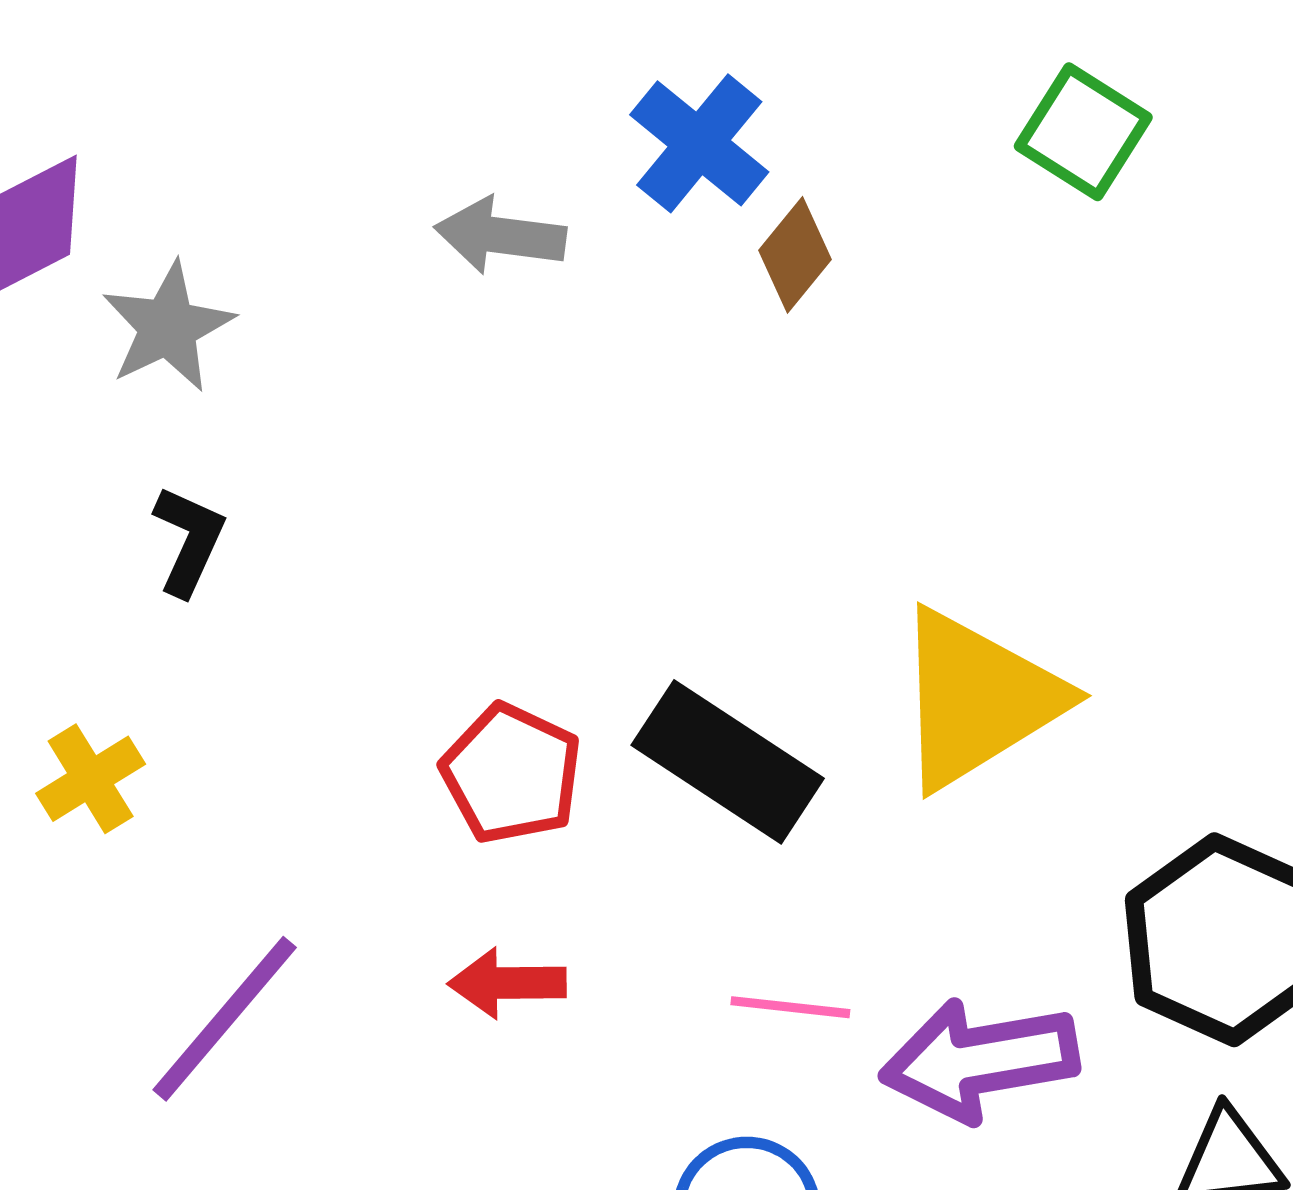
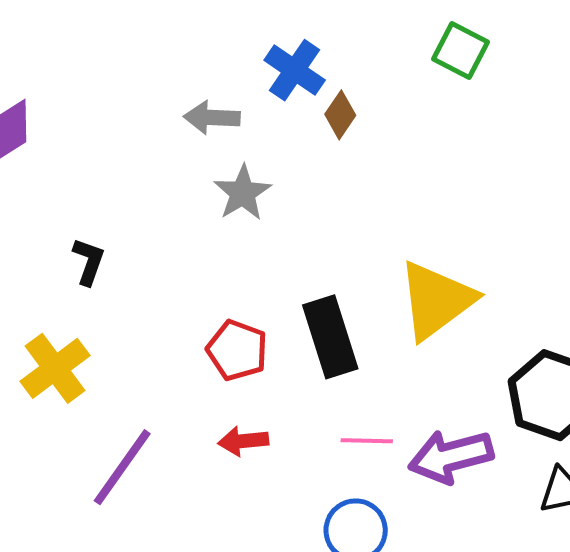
gray star: (168, 327) -> (243, 193), moved
black rectangle: (728, 762) -> (330, 337), turned 44
yellow cross: (91, 779) -> (55, 368), size x1.5

